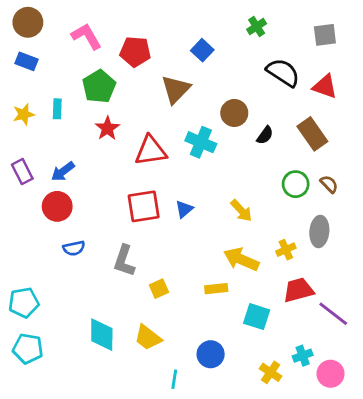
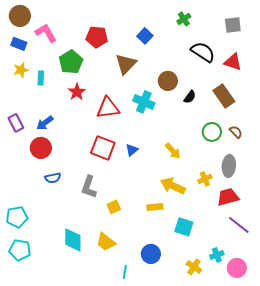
pink L-shape: (86, 36) -> (46, 33), moved
yellow star: (24, 114) -> (21, 70), moved
red square: (144, 206) -> (103, 148), turned 30
red trapezoid: (298, 290) -> (228, 197), moved

